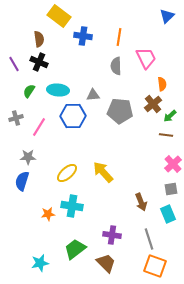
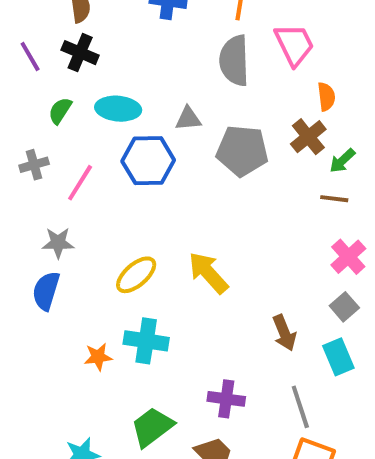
gray semicircle: (116, 66) -> (234, 61), size x1.4
gray square: (171, 189) -> (344, 307), turned -32

